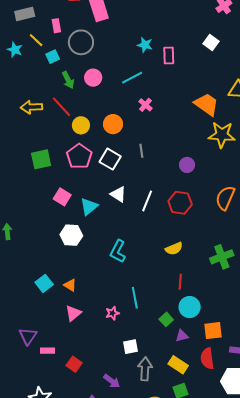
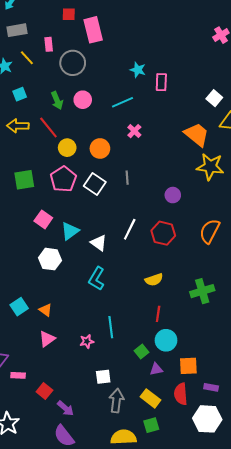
white square: (211, 42) -> (214, 98), moved
cyan square: (53, 57) -> (20, 94), moved
white triangle: (118, 194) -> (99, 243), moved
purple arrow: (112, 381) -> (65, 408), moved

